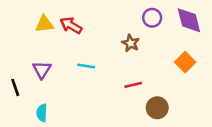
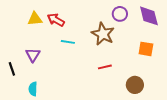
brown star: (131, 43) -> (103, 34), size x1.6
orange square: (185, 62) -> (146, 49), turned -35
cyan line: (86, 66) -> (68, 42), moved
brown circle: (157, 108) -> (135, 85), moved

